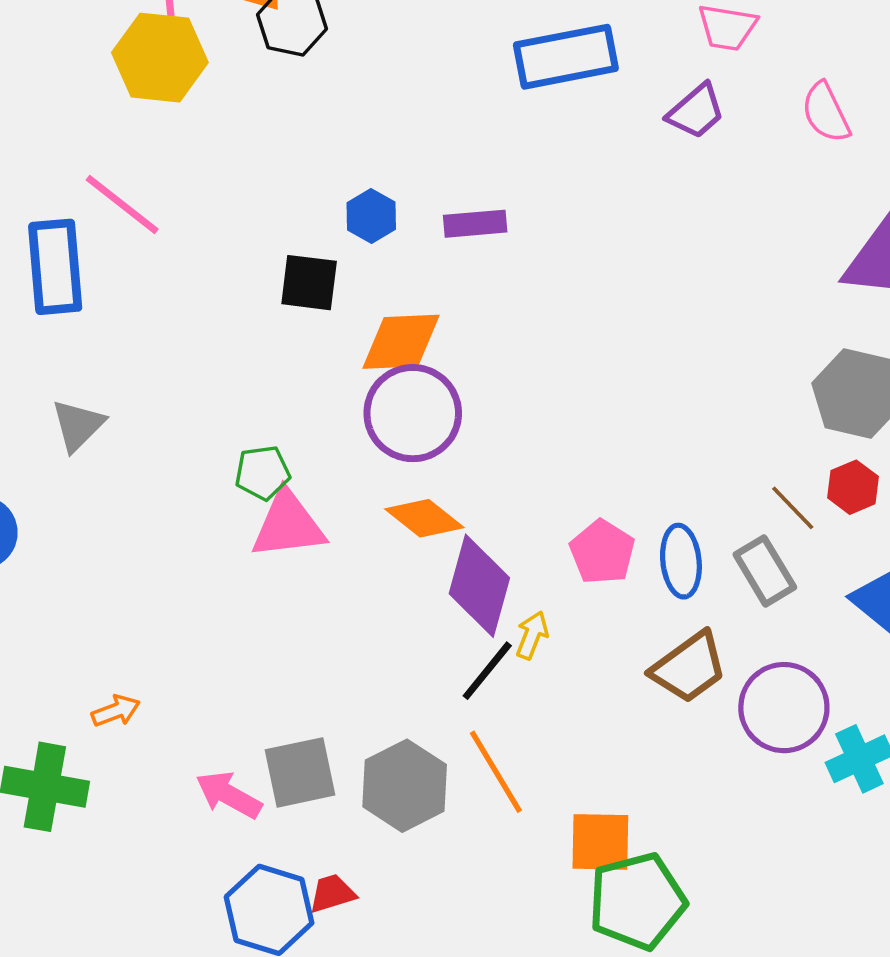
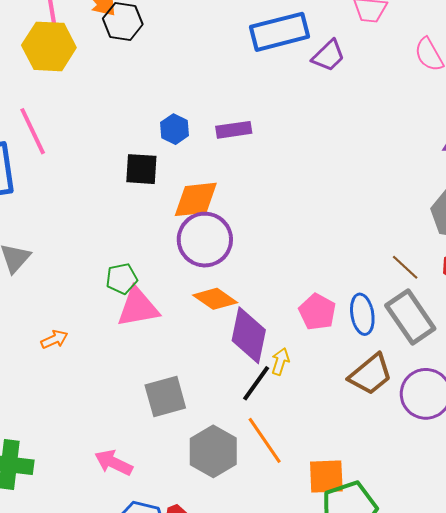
purple trapezoid: (696, 111) -> (328, 56), moved
pink line: (122, 205) -> (33, 131), turned 30
brown line: (793, 508) -> (405, 267), moved
gray rectangle: (765, 571) -> (410, 317), size x1.4
orange arrow: (116, 711) -> (54, 339), moved
gray square: (300, 772) -> (165, 396), moved

